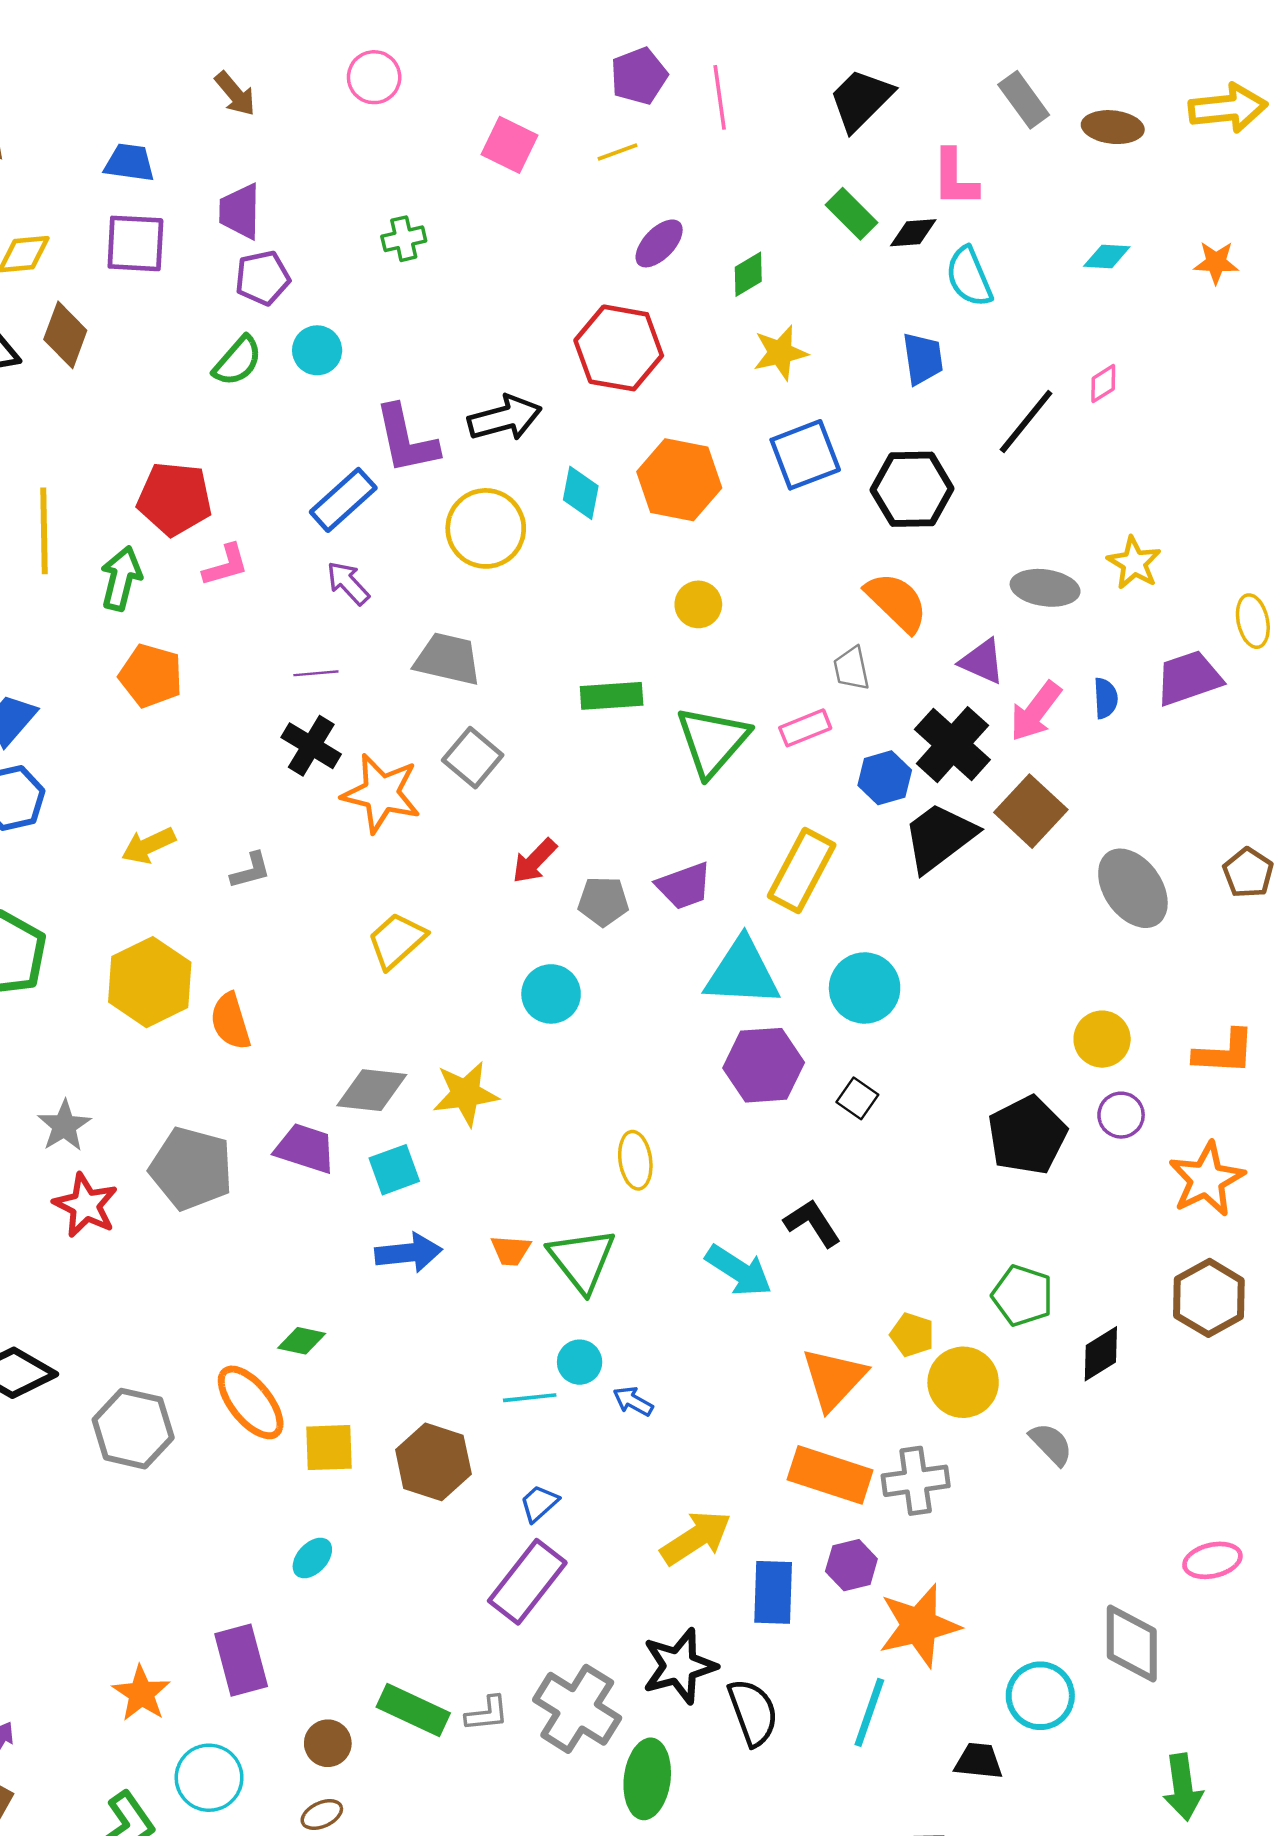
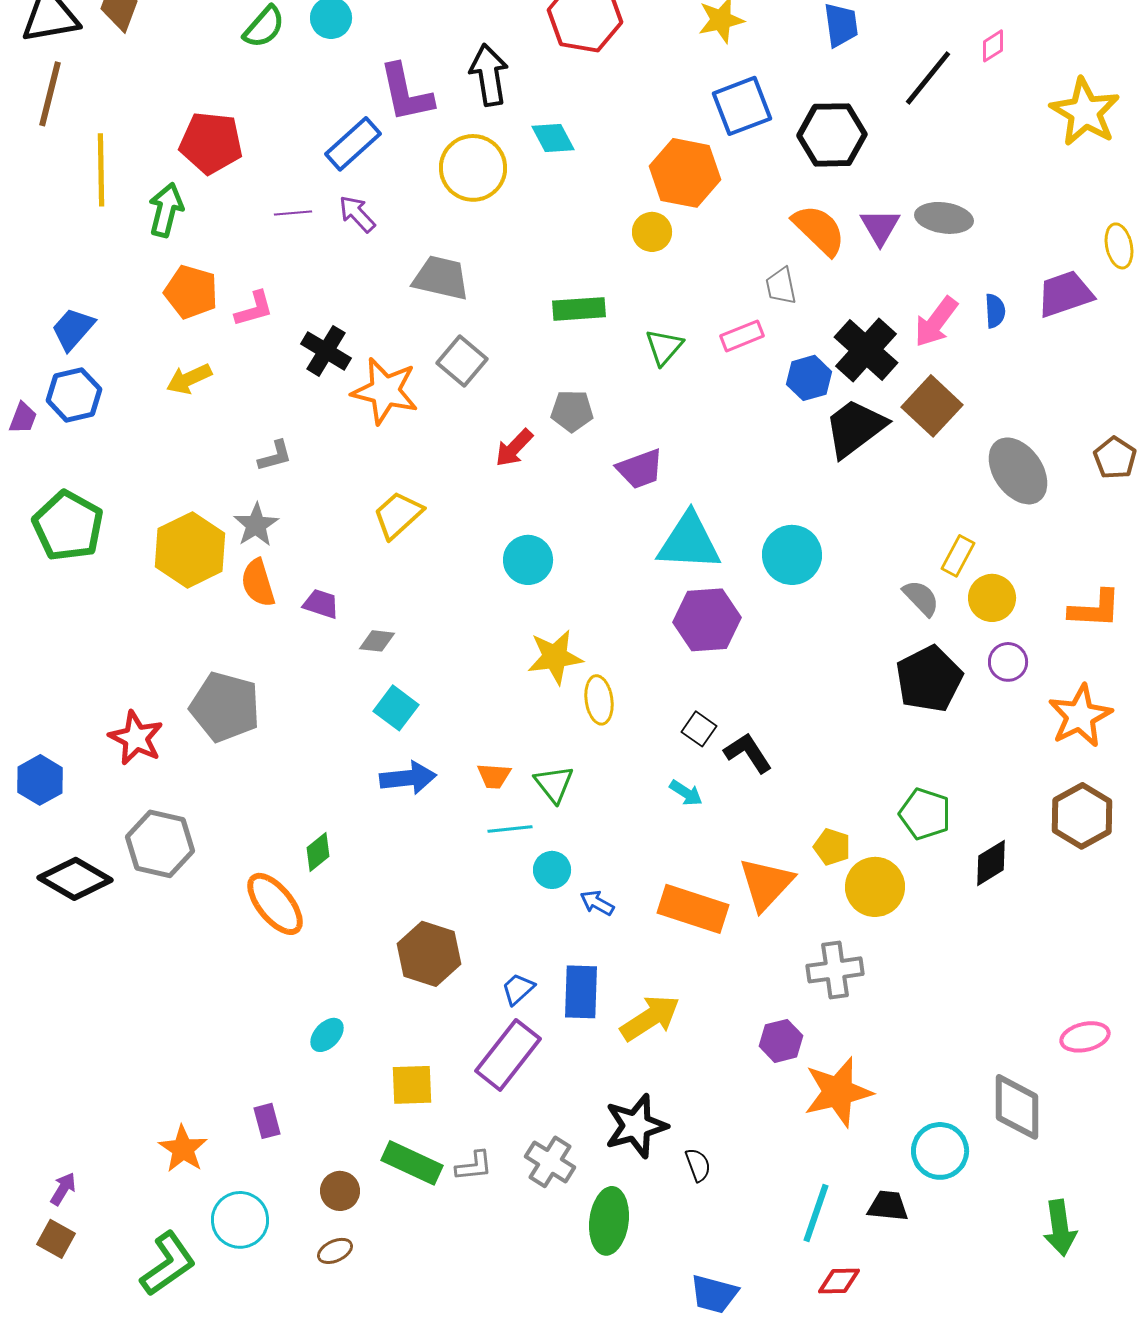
black arrow: (505, 418) -> (489, 75), turned -84
orange hexagon: (679, 480) -> (685, 173), moved
cyan diamond: (581, 493) -> (553, 138), turned -39
yellow star: (1134, 563) -> (1085, 112), moved, size x1.5
pink L-shape: (226, 565) -> (254, 309), moved
purple triangle: (982, 661) -> (880, 227), moved, turned 36
purple line: (316, 673) -> (293, 213), moved
green triangle: (713, 741) -> (664, 347), size x0.6
yellow arrow: (148, 846) -> (189, 379), moved
yellow rectangle: (802, 870) -> (958, 556), moved, size x0.6
gray pentagon: (603, 901) -> (572, 411), moved
gray diamond: (372, 1090) -> (377, 641), size x0.6
yellow star: (466, 1094) -> (555, 657), moved
black square: (857, 1098) -> (699, 729), moved
gray star: (64, 1126) -> (256, 525), moved
purple trapezoid: (305, 1148) -> (321, 604), moved, size x0.7
cyan square: (394, 1170) -> (396, 708), turned -33
green triangle: (582, 1260) -> (554, 784), size x0.7
cyan arrow: (739, 1271) -> (686, 793), size x0.6
green diamond: (302, 1341) -> (318, 852), turned -51
cyan line: (530, 1398) -> (510, 829), moved
gray hexagon: (133, 1429) -> (160, 844), moved
gray semicircle: (1051, 1444) -> (921, 598), moved
yellow square: (329, 1448) -> (412, 1085), moved
orange rectangle: (830, 1475) -> (693, 909), moved
blue rectangle: (773, 1592) -> (581, 992), moved
purple rectangle: (241, 1660) -> (267, 1121), size x0.6
gray cross: (577, 1709) -> (550, 1162), size x0.7
black semicircle: (753, 1712) -> (698, 1165), size x0.6
cyan line: (869, 1712) -> (816, 1213), moved

